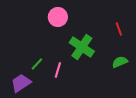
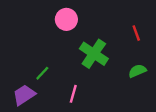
pink line: (58, 70) -> (73, 94), moved

